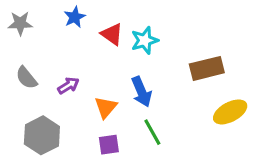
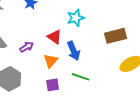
red triangle: (112, 34) -> (55, 37), moved
green line: (152, 132) -> (81, 77), turned -42

